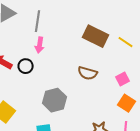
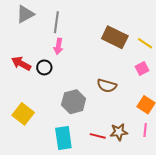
brown semicircle: (88, 73) -> (107, 86), moved
pink square: (123, 79) -> (142, 68), moved

